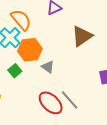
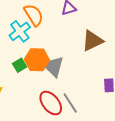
orange hexagon: (30, 50) -> (37, 60), moved
gray triangle: (48, 67) -> (53, 66), size x1.6

